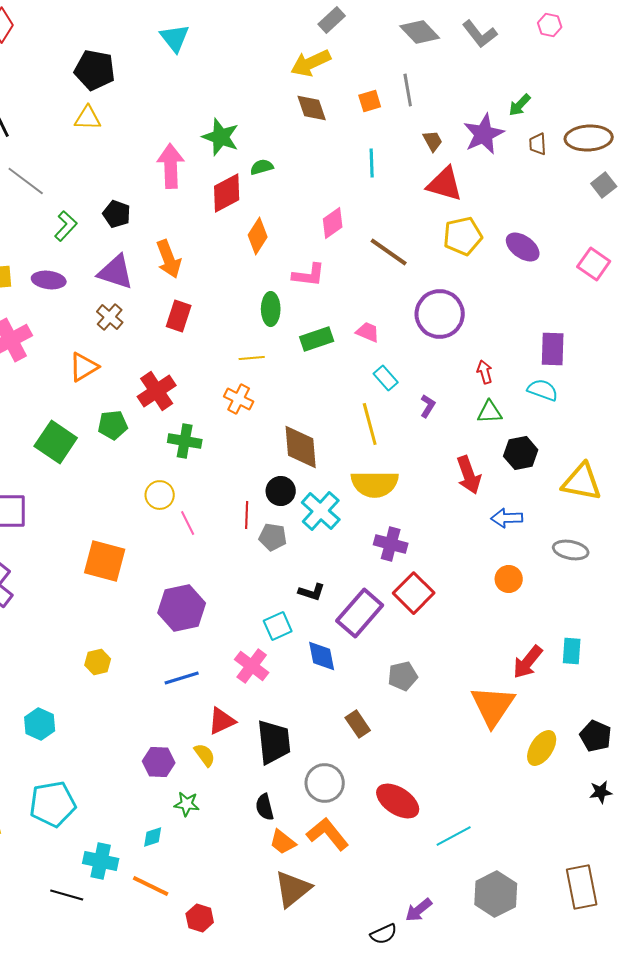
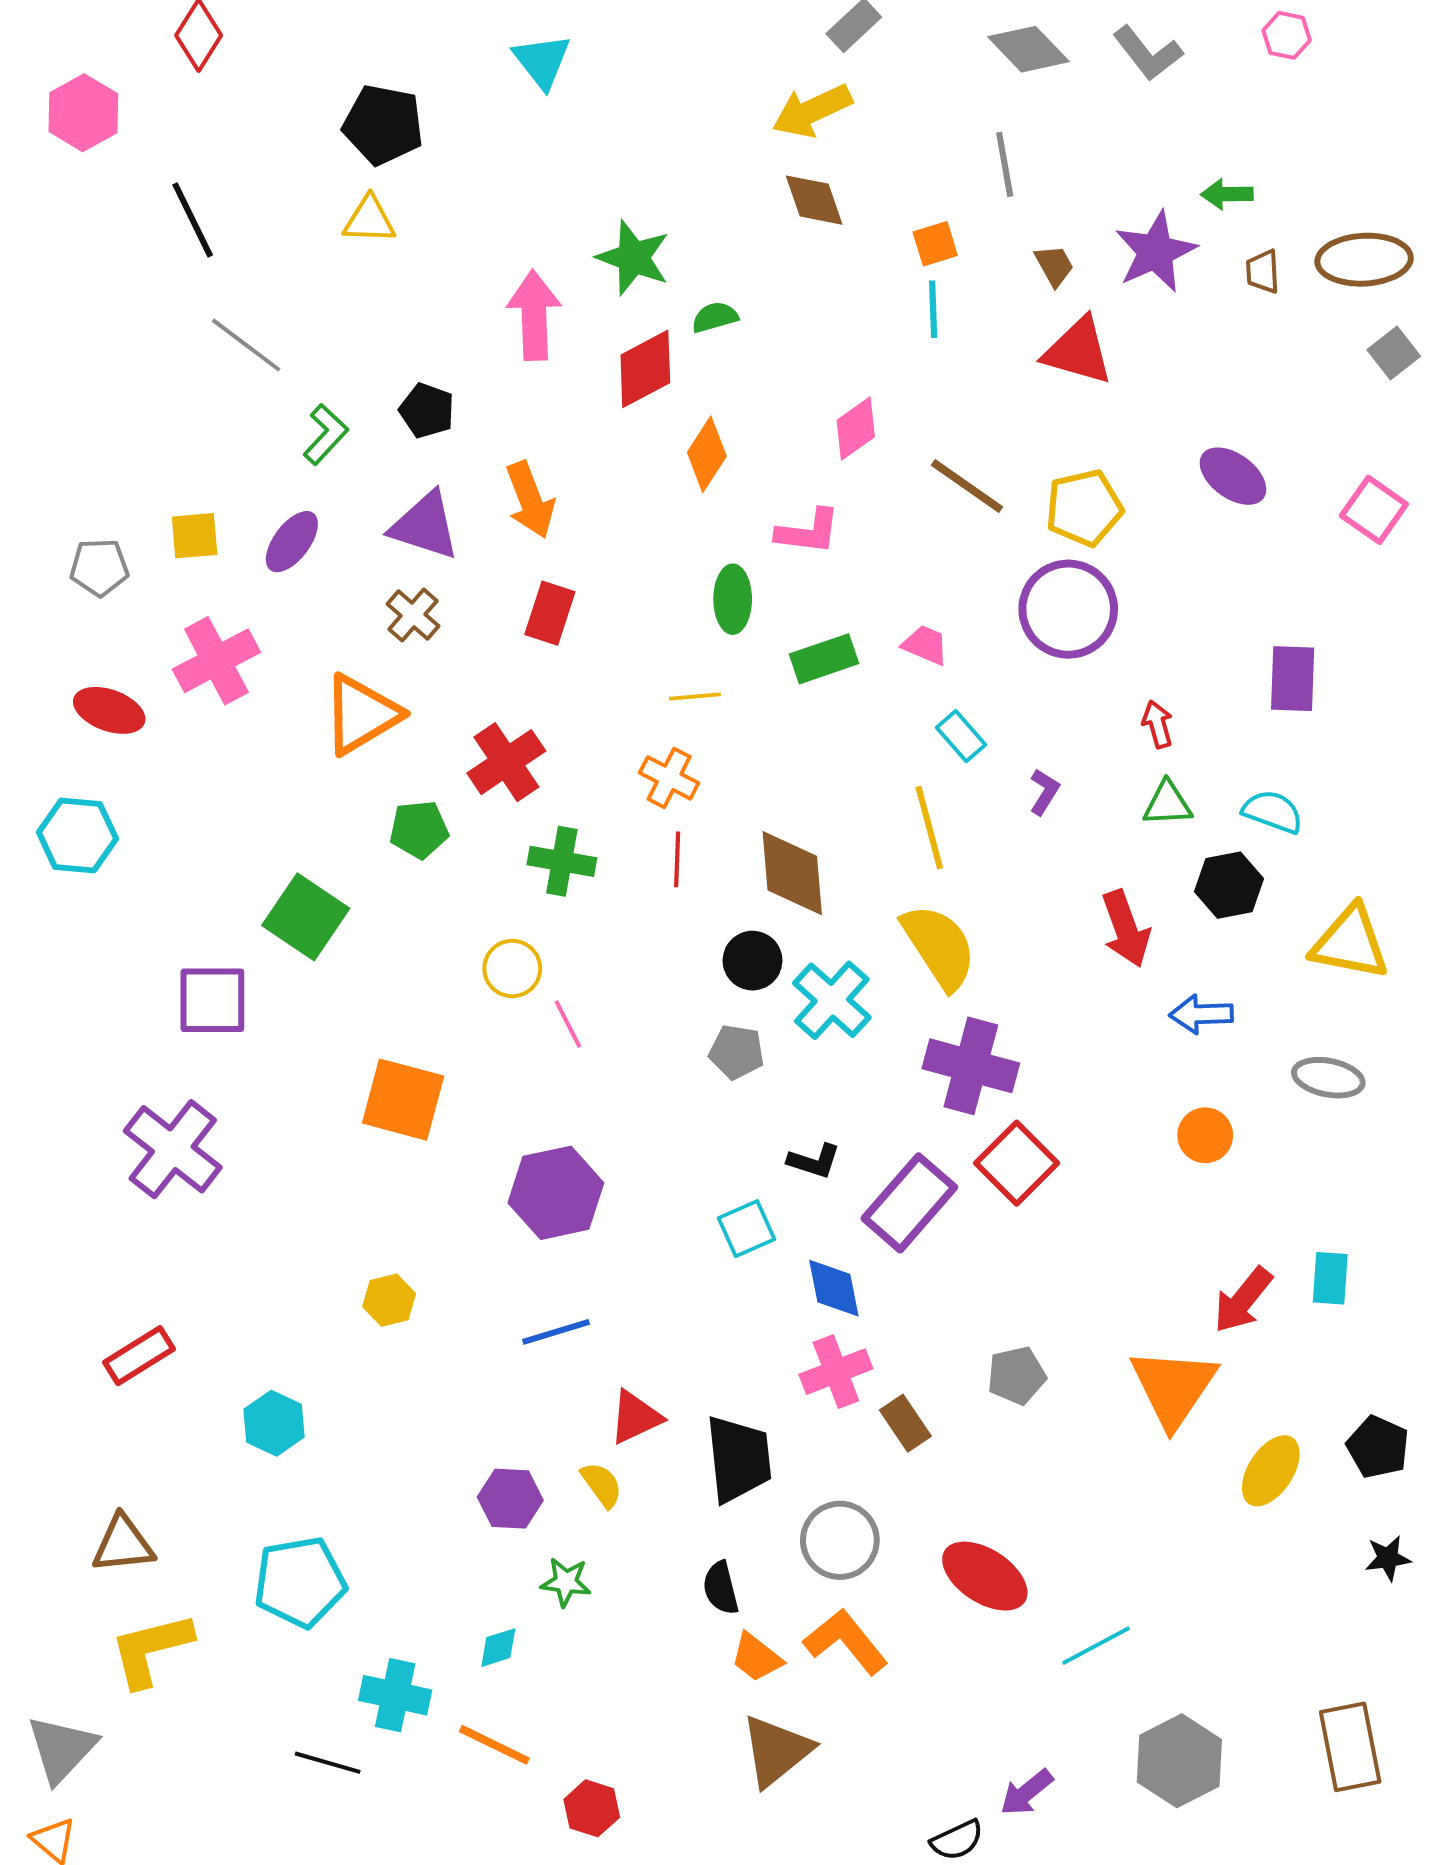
orange square: (370, 101) -> (935, 244), moved
green arrow: (520, 105) -> (1227, 194), turned 45
yellow pentagon: (463, 236) -> (1084, 508), moved
purple ellipse: (49, 280) -> (292, 542), turned -60
orange triangle: (84, 367) -> (361, 714), size x1.4
cyan semicircle: (543, 390) -> (1273, 812), moved
green square: (56, 442) -> (306, 917), moved
yellow semicircle: (375, 484) -> (939, 947), turned -123
red line: (247, 515) -> (677, 859), moved
purple cross: (391, 544) -> (971, 1066), size x1.4
pink cross: (252, 666) -> (836, 1372), moved, turned 32
gray pentagon: (403, 676) -> (1017, 1376), moved

